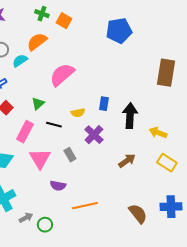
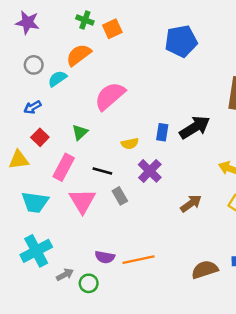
orange square: (64, 21) -> (112, 29), turned 35
black arrow: (130, 116) -> (195, 127), moved, turned 55
black line: (54, 125) -> (102, 171), moved
purple semicircle: (58, 186) -> (105, 257), moved
brown semicircle: (138, 214) -> (205, 270), turned -70

